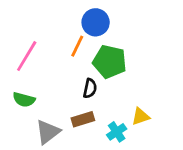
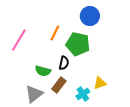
blue circle: (96, 22) -> (90, 16), moved
green semicircle: (24, 100) -> (43, 71), moved
brown rectangle: (83, 119) -> (59, 85), turned -35

